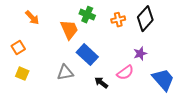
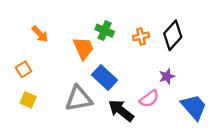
gray triangle: (65, 73) -> (79, 99), size x1.4
black arrow: (101, 83) -> (121, 110), size x1.6

